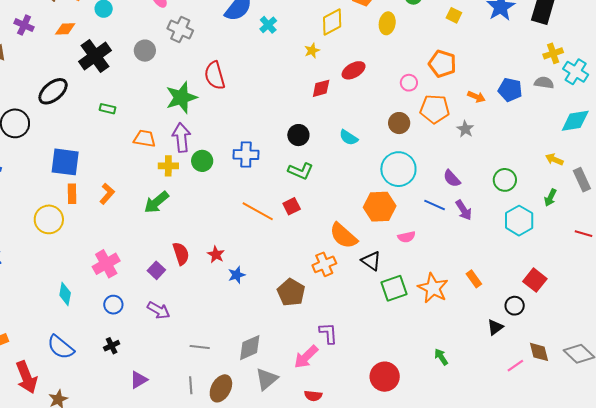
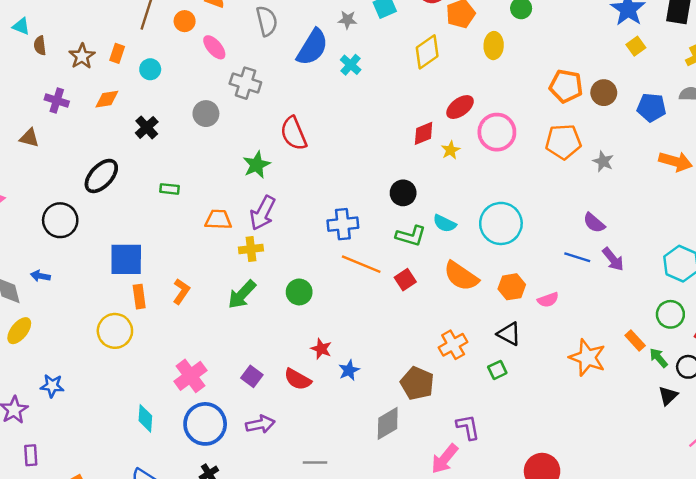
yellow square: (454, 15) -> (636, 46), moved, turned 35
yellow star: (312, 51) -> (451, 150), moved
black cross: (95, 56) -> (147, 127), size x0.6
pink circle: (409, 83) -> (497, 132), moved, size x1.8
green star: (181, 97) -> (257, 165), size x0.7
orange arrow: (476, 97) -> (675, 161), moved, size x1.5
brown circle: (399, 123) -> (604, 93), moved
purple arrow: (181, 137) -> (263, 213), turned -140
cyan semicircle: (349, 138) -> (445, 223), moved
green circle: (202, 161) -> (299, 292), moved
cyan circle: (398, 169) -> (501, 223), moved
green circle: (505, 180) -> (670, 314), moved
orange hexagon: (380, 207) -> (512, 287), moved, size x0.7
orange line: (258, 211) -> (361, 264), moved
orange semicircle: (343, 236) -> (461, 276), moved
red semicircle: (181, 254) -> (298, 379), moved, turned 145
green square: (394, 288) -> (497, 370), moved, size x0.6
blue circle: (113, 305) -> (205, 424), size x1.8
purple arrow: (159, 310) -> (260, 424), turned -35
gray diamond: (250, 348) -> (388, 423), moved
green arrow: (441, 357) -> (659, 358), moved

